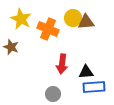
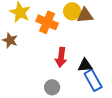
blue rectangle: (94, 87) -> (93, 80), turned 65

